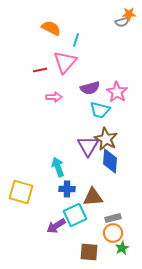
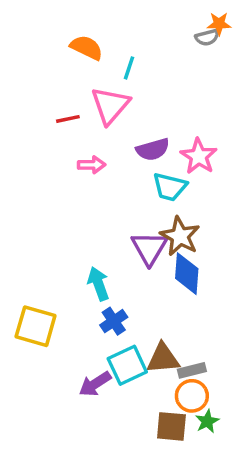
blue cross: (67, 189) -> (114, 321), turned -35
brown triangle: (93, 197) -> (163, 358), moved
brown square: (89, 252) -> (171, 426), moved

